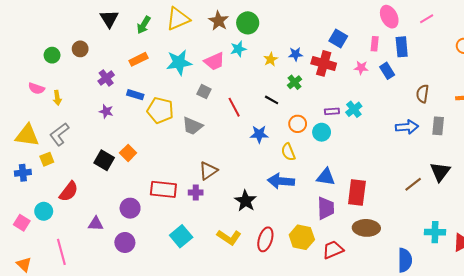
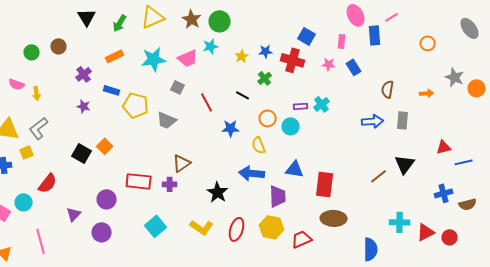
blue rectangle: (402, 47) -> (375, 35), moved
purple trapezoid: (326, 208) -> (278, 196), moved
purple triangle: (96, 224) -> (74, 214), turned -49

